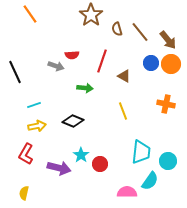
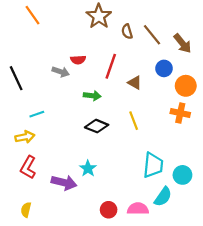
orange circle: (171, 64) -> (186, 86), moved
black diamond: (73, 121) -> (97, 126), moved
yellow arrow: (37, 126) -> (25, 137), moved
red circle: (100, 164) -> (109, 210), moved

